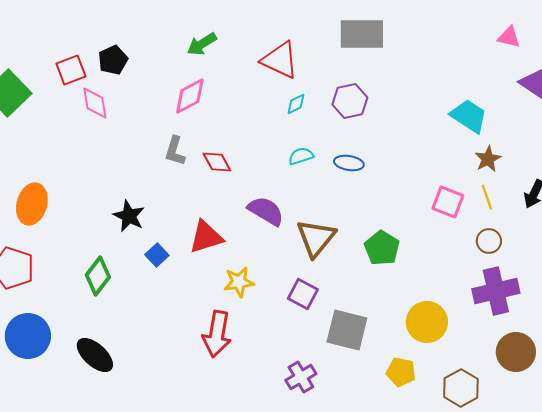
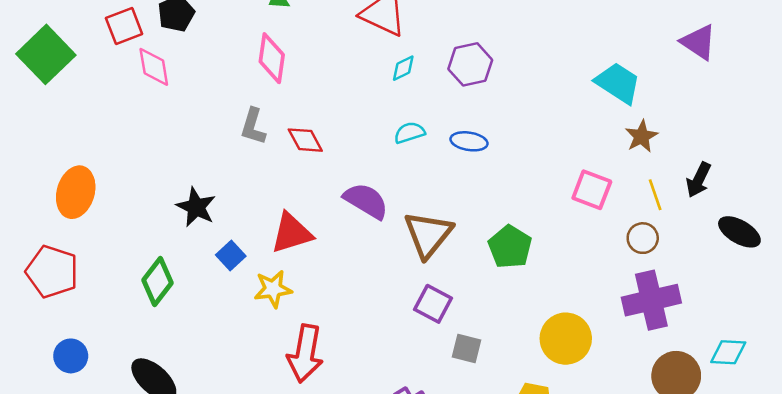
pink diamond: (190, 96) -> (272, 58), turned -54
yellow line: (487, 197) -> (655, 195), moved
yellow star: (239, 282) -> (273, 289), moved
purple square: (303, 294) -> (433, 304), moved
gray square: (347, 330) -> (467, 349), size x0.6
blue circle: (28, 336) -> (71, 356), size x0.6

